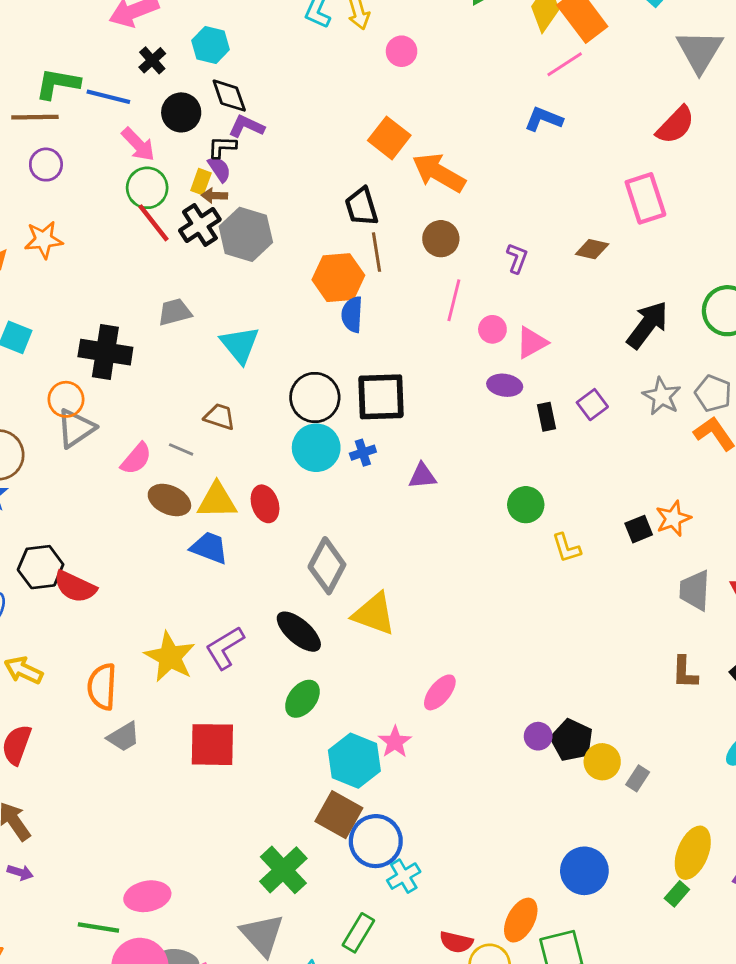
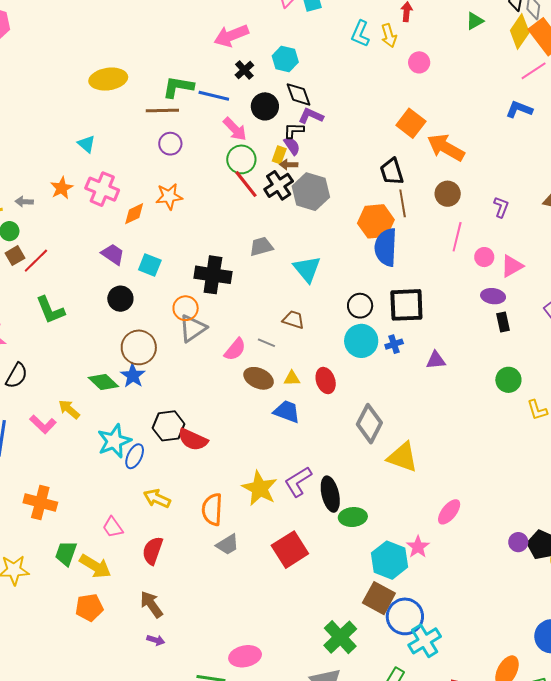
blue semicircle: (352, 314) -> (386, 247), size x1.5
black circle: (315, 397) -> (360, 306), size x0.7
black rectangle: (547, 417) -> (503, 322), moved
yellow triangle: (217, 501) -> (292, 378), size x0.6
black ellipse: (299, 632) -> (330, 494), moved, turned 36
green ellipse: (302, 699) -> (353, 517), turned 48
red square: (212, 745) -> (290, 550), turned -33
cyan cross: (404, 876) -> (425, 641), size x1.4

